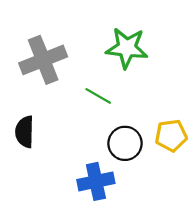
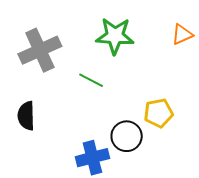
black circle: (125, 143) -> (127, 136), moved

